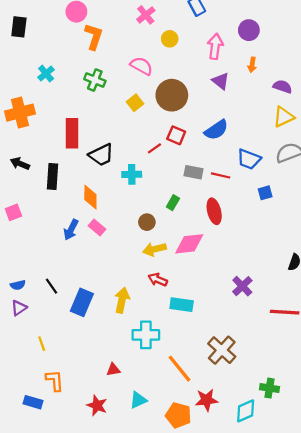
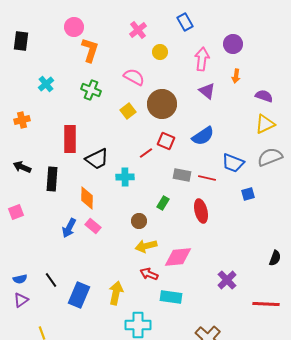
orange cross: (20, 113) -> (22, 120), size x0.6
pink diamond: (189, 244) -> (178, 257), moved

